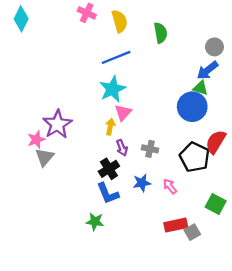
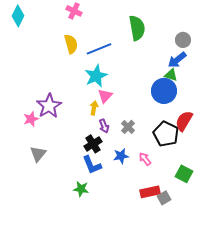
yellow semicircle: (120, 21) -> (71, 44), moved
green semicircle: (161, 33) -> (137, 28), size x1.4
gray cross: (150, 149) -> (128, 127), turned 32
gray triangle: (44, 157) -> (38, 154), moved

